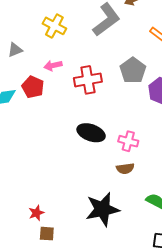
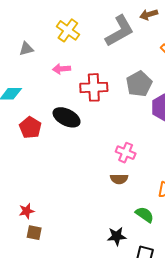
red pentagon: (33, 87) -> (30, 128), moved
black ellipse: (91, 133) -> (67, 117), moved
black star: (102, 209) -> (117, 236), moved, size x0.6

